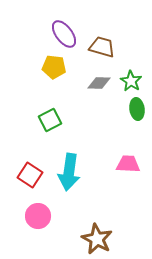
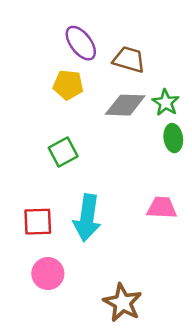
gray diamond: (99, 83) -> (125, 105), size x1.4
red square: (30, 175) -> (38, 222), turned -35

